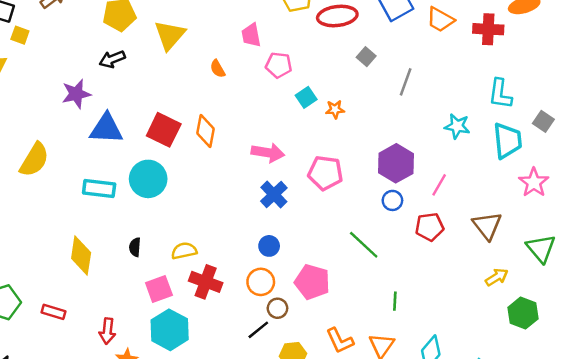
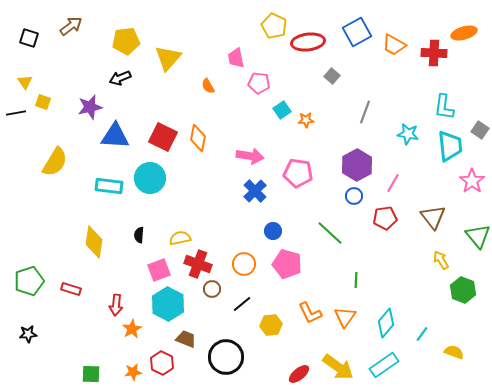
yellow square: (20, 35) -> (43, 102), moved
gray line: (406, 82) -> (365, 112), moved
blue circle: (269, 246) -> (273, 231), moved
yellow arrow: (497, 277) -> (441, 260), turned -90
brown circle: (277, 308) -> (212, 289), moved

